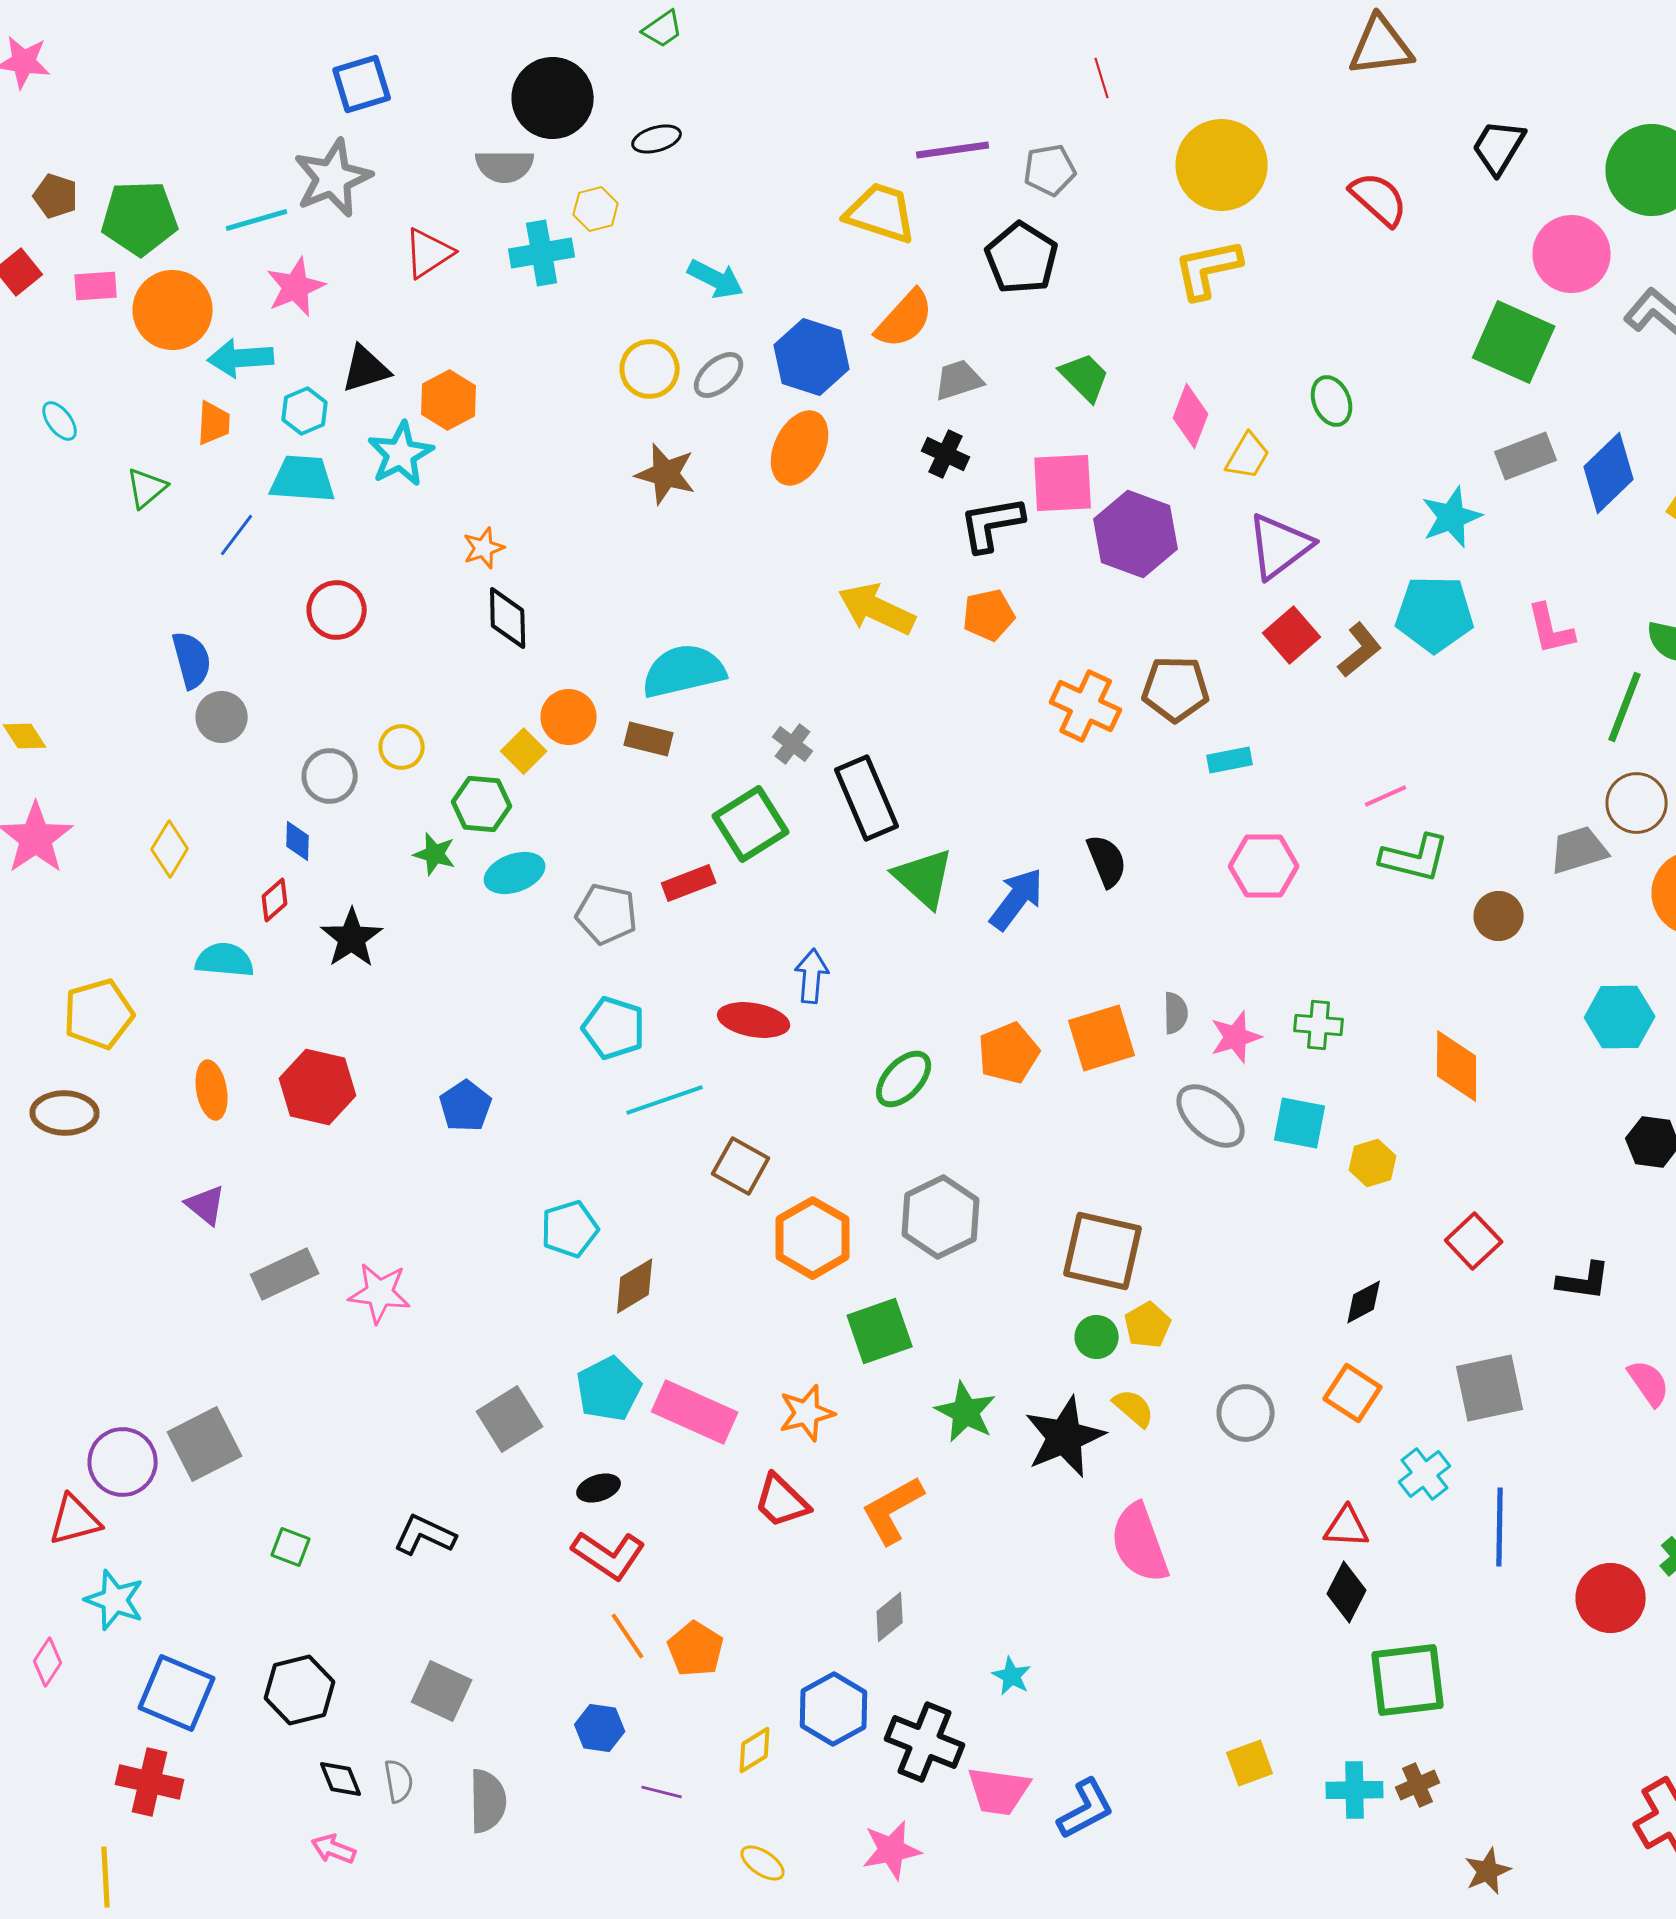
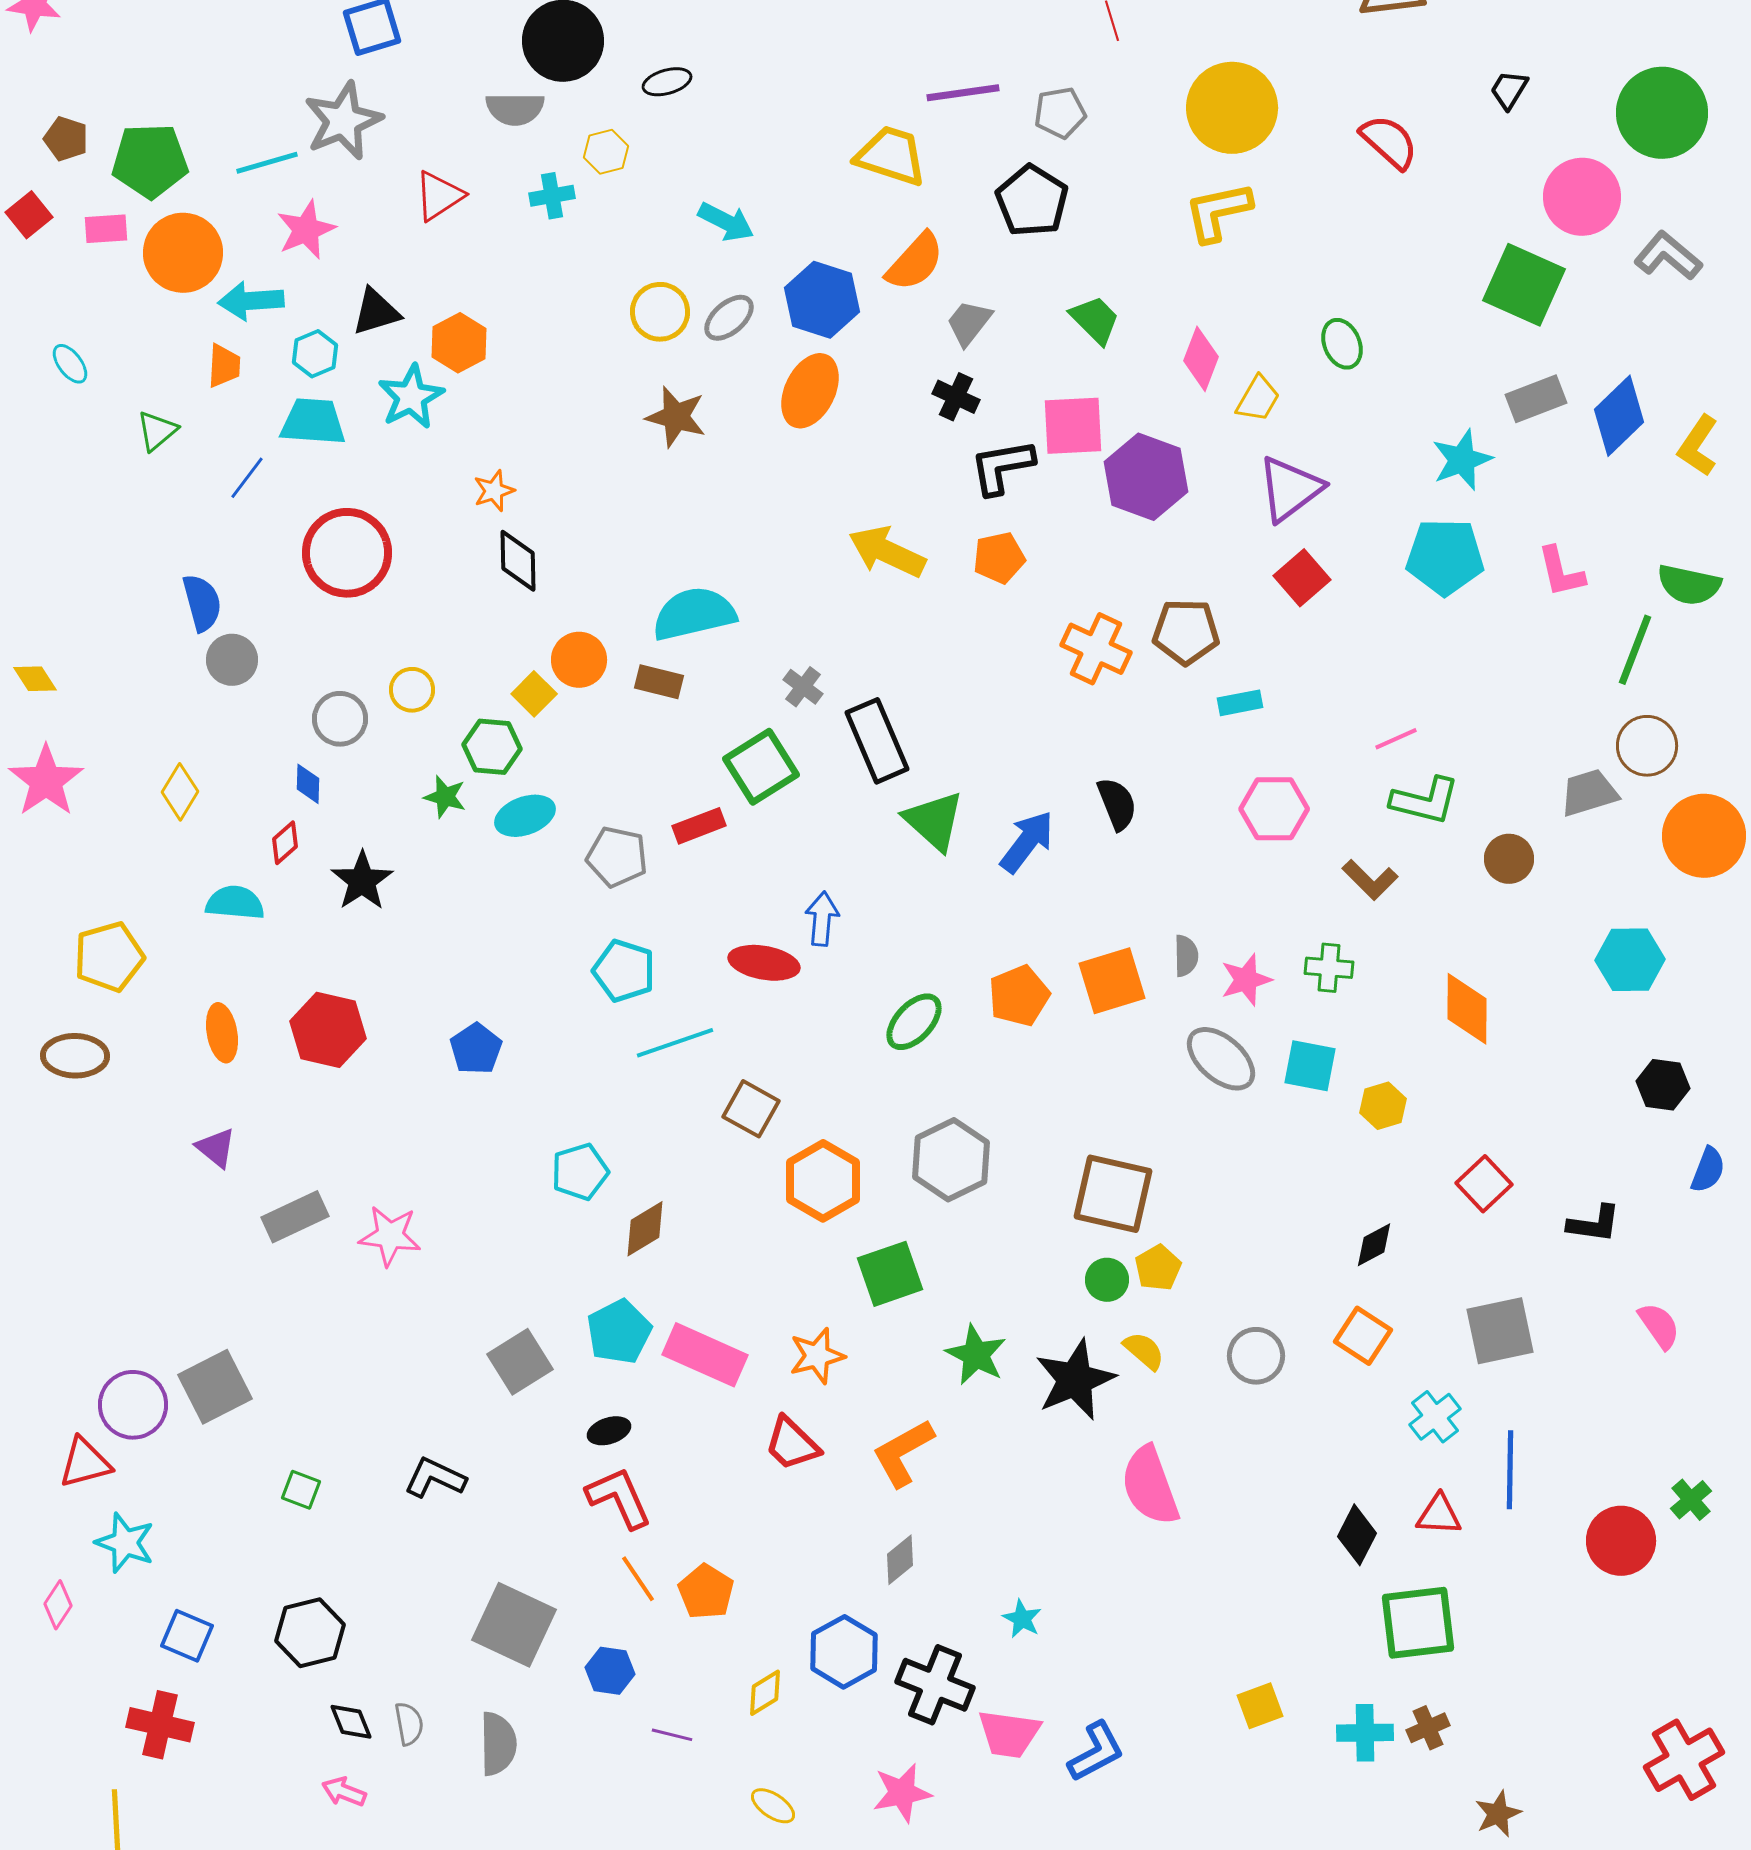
black trapezoid: (1499, 147) -> (1509, 90), size x0.7
cyan cross: (542, 253) -> (552, 196), size x0.7
gray trapezoid: (959, 380) -> (969, 323), turned -34
red circle: (337, 610) -> (347, 553), size x1.5
brown L-shape: (1360, 650) -> (1370, 880), moved, turned 84
red triangle: (1347, 1527) -> (1439, 1515), moved
red L-shape: (609, 1555) -> (619, 1498), turned -148
gray square: (442, 1691) -> (514, 1625), moved, size x1.4
blue square: (177, 1693) -> (187, 1636), size x0.7

